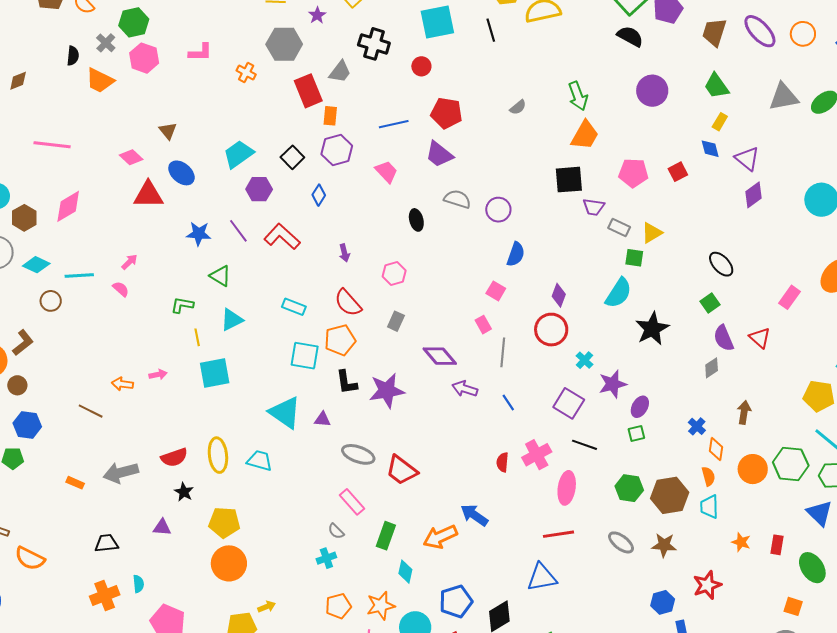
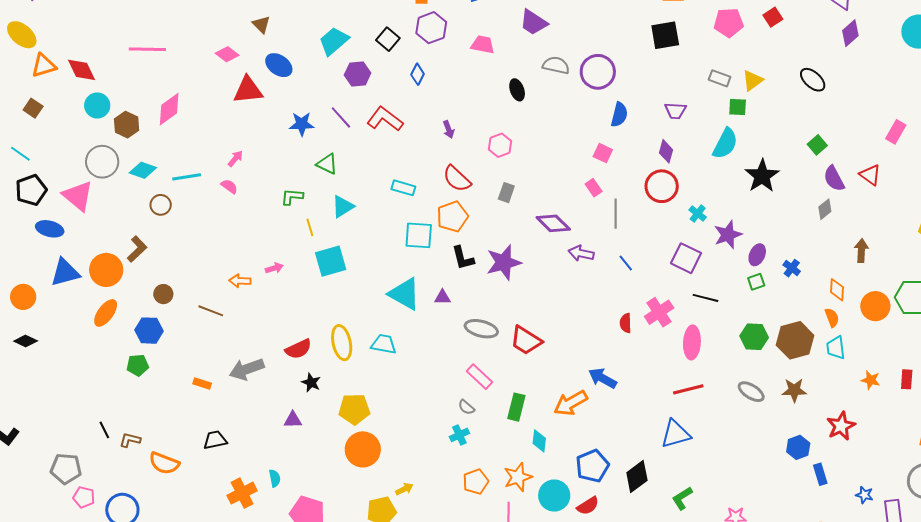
pink trapezoid: (386, 172) -> (483, 45), turned -30
purple trapezoid: (594, 207) -> (675, 111), moved
purple circle: (498, 210) -> (598, 72), size x1.4
black ellipse: (721, 264) -> (813, 80), moved
brown circle: (17, 385) -> (163, 294), moved
blue cross: (697, 426) -> (792, 268), moved
black trapezoid: (106, 543) -> (215, 440), moved

